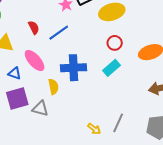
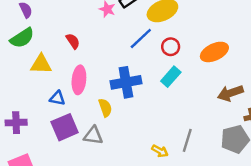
blue line: (59, 33) -> (141, 39), moved
pink ellipse: (35, 61) -> (79, 80), turned 55

